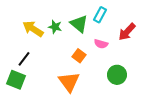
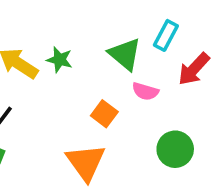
cyan rectangle: (100, 15) -> (166, 35), moved
green triangle: (79, 24) -> (125, 54), moved

